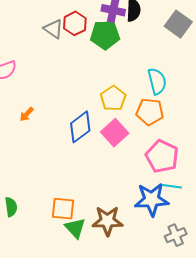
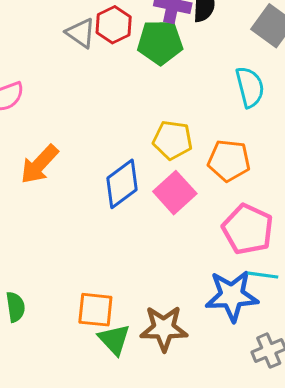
cyan semicircle: (157, 81) -> (250, 87), moved
yellow pentagon: (113, 98) -> (173, 140), turned -30
orange arrow: (27, 114) -> (39, 164), size x1.8

